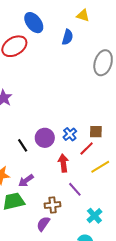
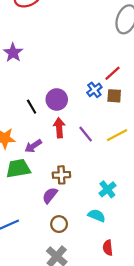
blue cross: (70, 134) -> (94, 90), moved
red line: (87, 149) -> (112, 73), moved
red arrow: (63, 163) -> (59, 128), moved
purple line: (75, 189) -> (86, 134), moved

